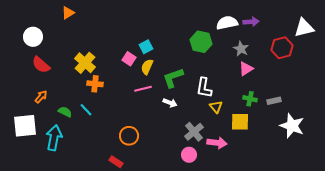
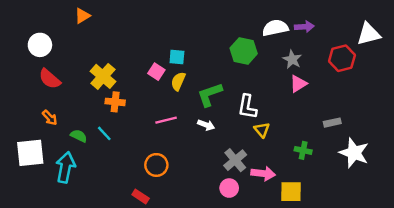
cyan square: (146, 47) -> (177, 57), turned 32
pink line: (143, 89) -> (166, 120), moved
orange arrow: (41, 97) -> (50, 118), turned 96
green cross: (250, 99) -> (303, 150), moved
yellow square: (240, 122) -> (291, 192), moved

